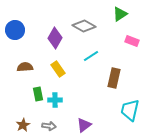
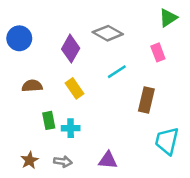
green triangle: (120, 14) -> (168, 18), moved
pink rectangle: (132, 41) -> (158, 52), moved, turned 48
purple triangle: (84, 125) -> (108, 160), turned 42

